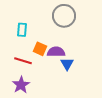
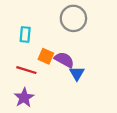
purple semicircle: (56, 52) -> (64, 60), turned 30

